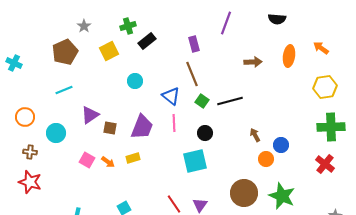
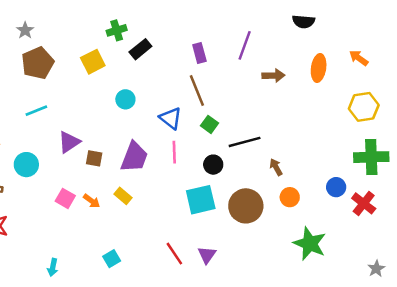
purple line: (226, 23) -> (245, 45), moved
gray star: (84, 26) -> (25, 30), moved
black line: (230, 101) -> (245, 142), moved
blue circle: (281, 145) -> (336, 187), moved
yellow rectangle: (133, 158) -> (123, 196), turned 56
brown circle: (244, 193) -> (246, 206), moved

